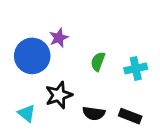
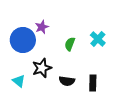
cyan cross: (136, 68) -> (98, 39), moved, turned -35
black rectangle: (130, 116) -> (93, 83), turned 70

